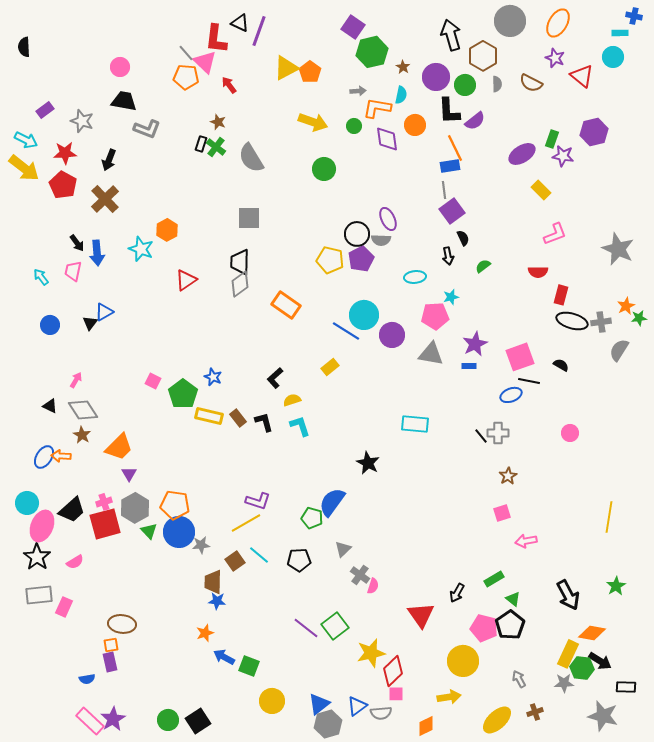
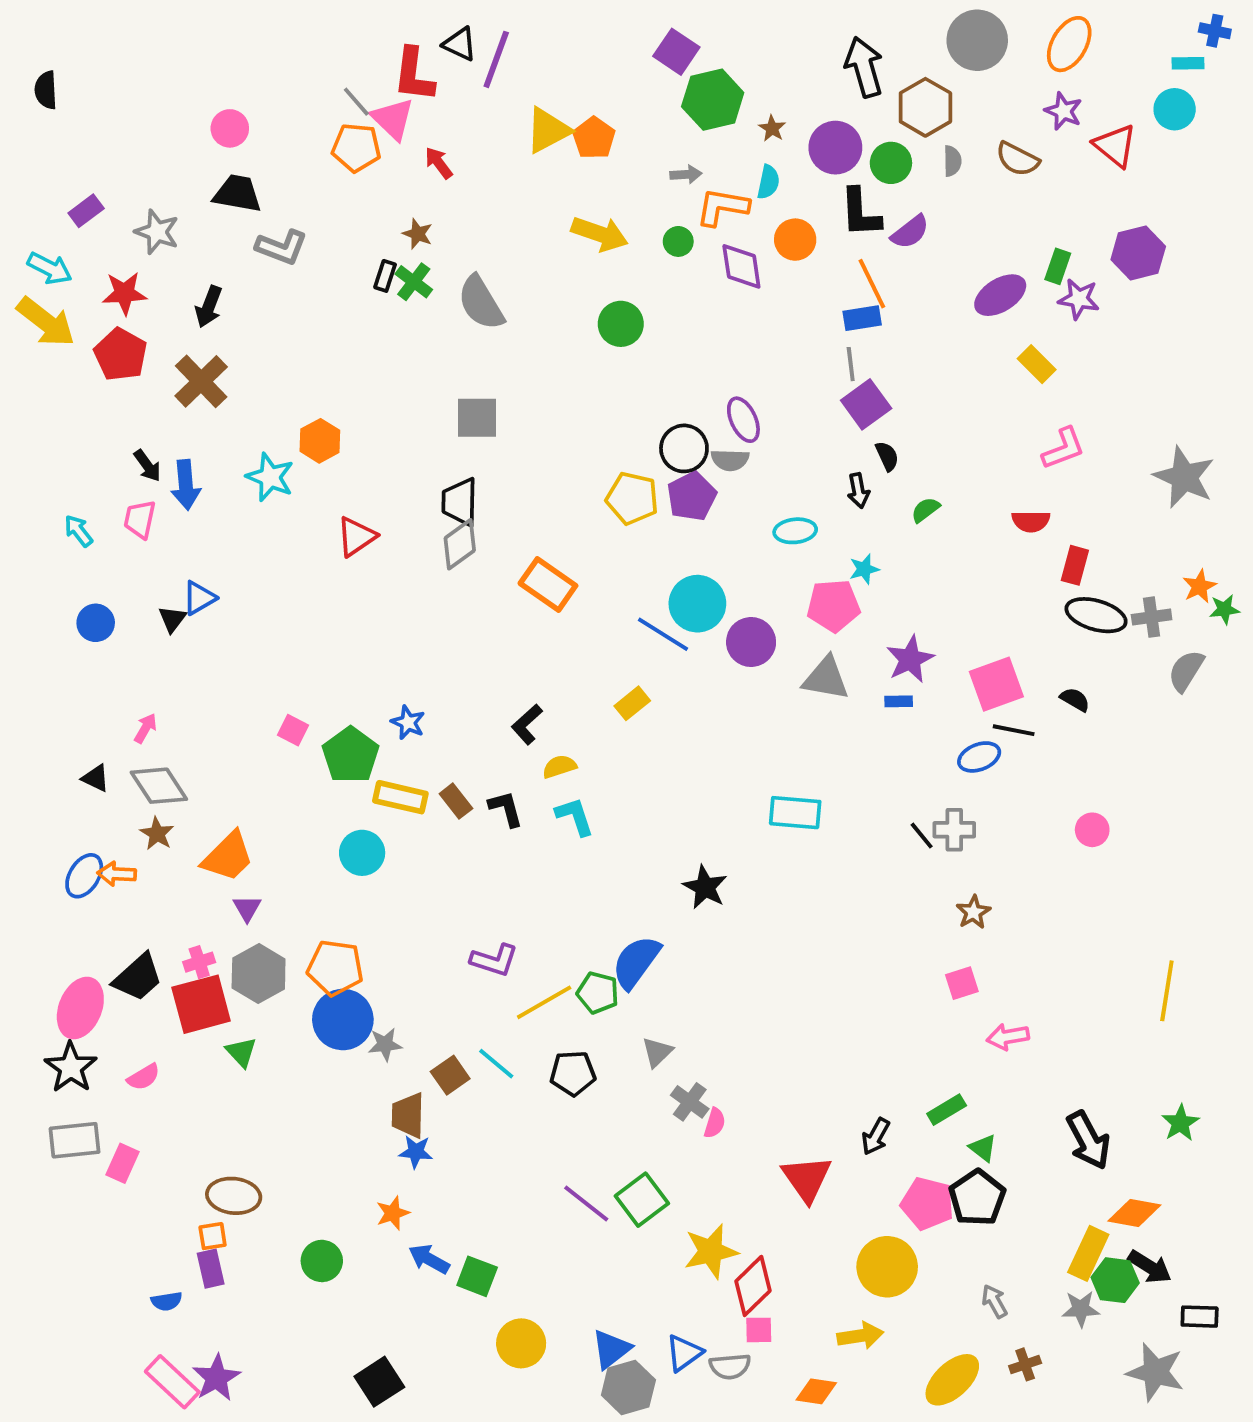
cyan circle: (27, 503) -> (362, 853), moved
yellow line: (246, 523) -> (544, 1002), moved
green triangle: (149, 531) -> (241, 1052), moved
green circle: (168, 720) -> (322, 1261), moved
orange diamond: (426, 726) -> (816, 1391), turned 35

